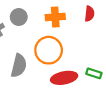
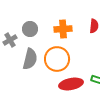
gray semicircle: (19, 66) -> (30, 59), moved

